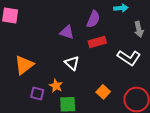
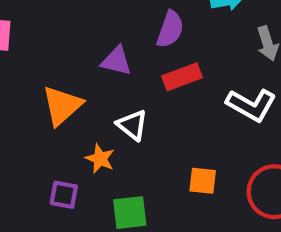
orange triangle: (24, 65) -> (62, 106), moved
orange star: (56, 86) -> (100, 159), moved
orange square: (103, 92) -> (203, 181), turned -32

